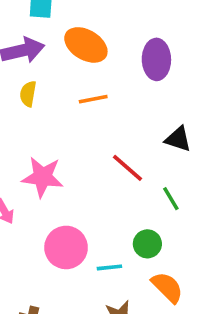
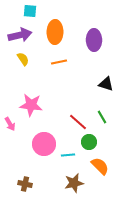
orange ellipse: (86, 45) -> (55, 32), turned 60
yellow semicircle: (28, 94) -> (23, 59), turned 136
red line: (128, 168) -> (78, 122), moved

